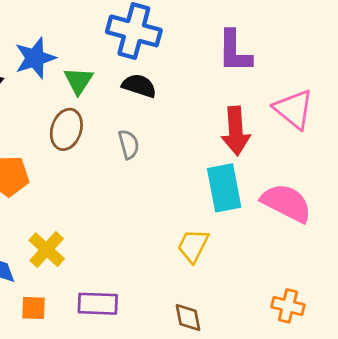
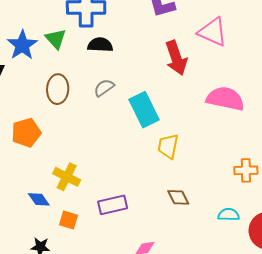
green triangle: (79, 81) -> (56, 39), moved
gray semicircle: (129, 144) -> (104, 88), turned -95
cyan rectangle: (224, 188) -> (144, 110), moved
orange square: (33, 308) -> (68, 220), turned 30

